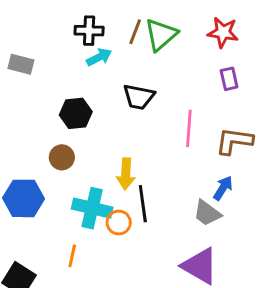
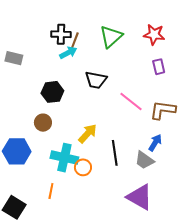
brown line: (135, 32) -> (75, 41), moved
pink line: (189, 128) -> (131, 102), turned -55
yellow arrow: (126, 174) -> (88, 134), turned -140
black line: (143, 204) -> (115, 153), moved

